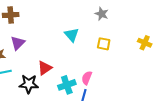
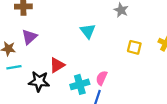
yellow square: (104, 44) -> (134, 47), moved

